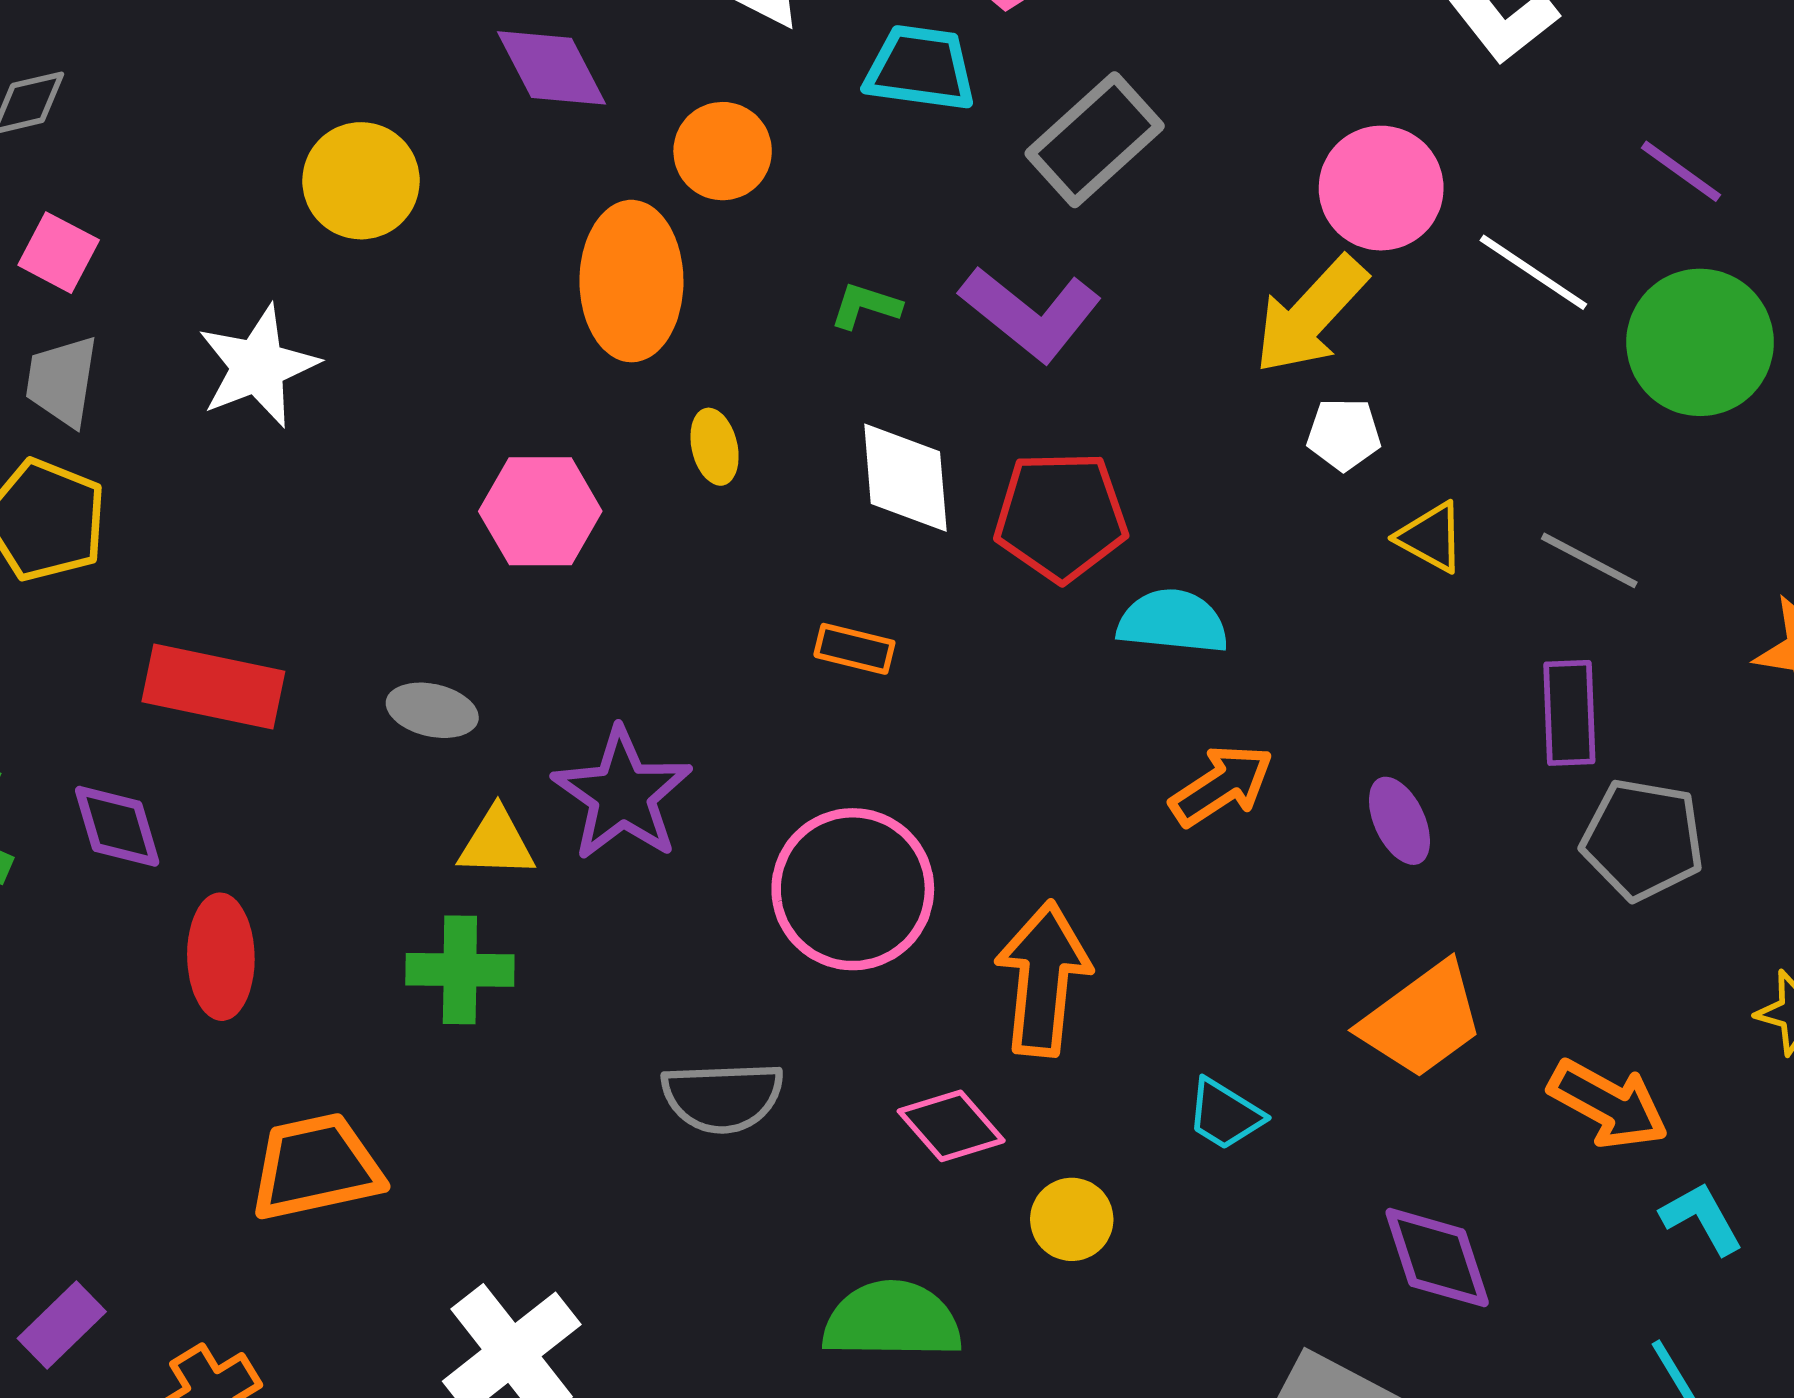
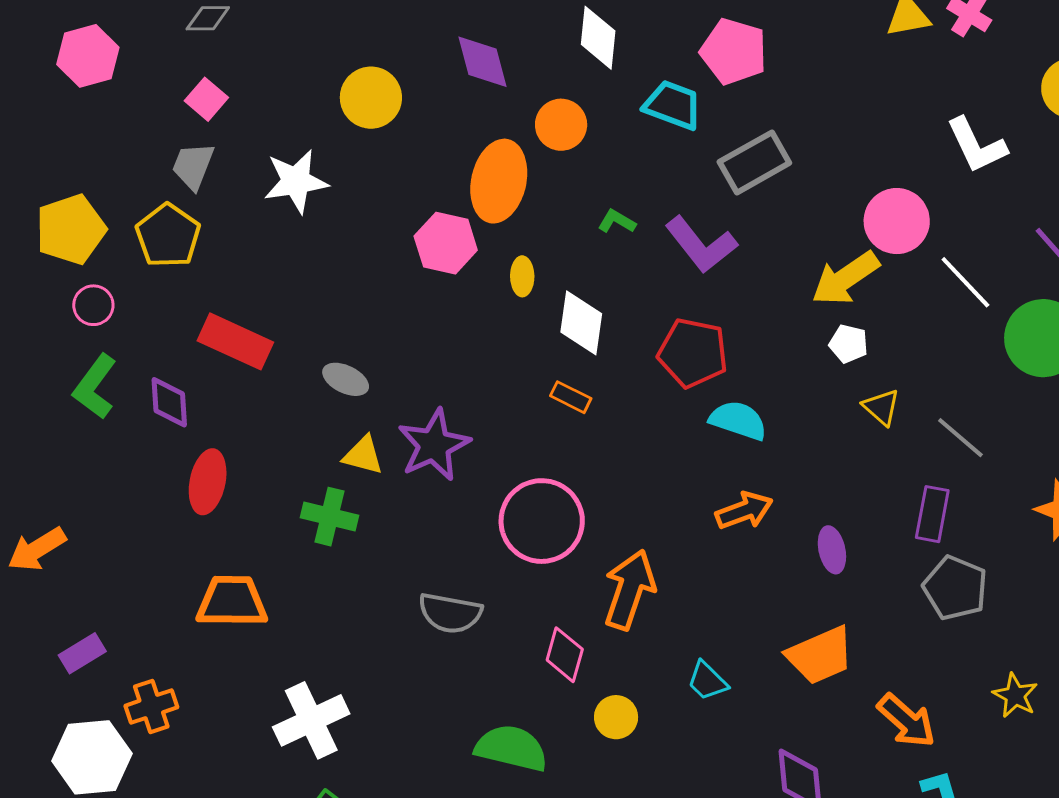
white diamond: (905, 478) -> (581, 323), moved
pink hexagon: (540, 511) -> (446, 243), moved
pink diamond: (951, 1126) -> (565, 655), turned 44

